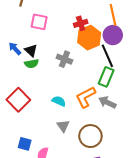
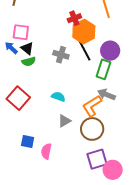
pink square: (39, 22) -> (21, 32), moved
purple circle: (113, 35) -> (110, 51), moved
black line: (107, 56) -> (84, 50), moved
orange L-shape: (86, 97) -> (92, 106), moved
gray triangle: (63, 126) -> (64, 121), turned 40

